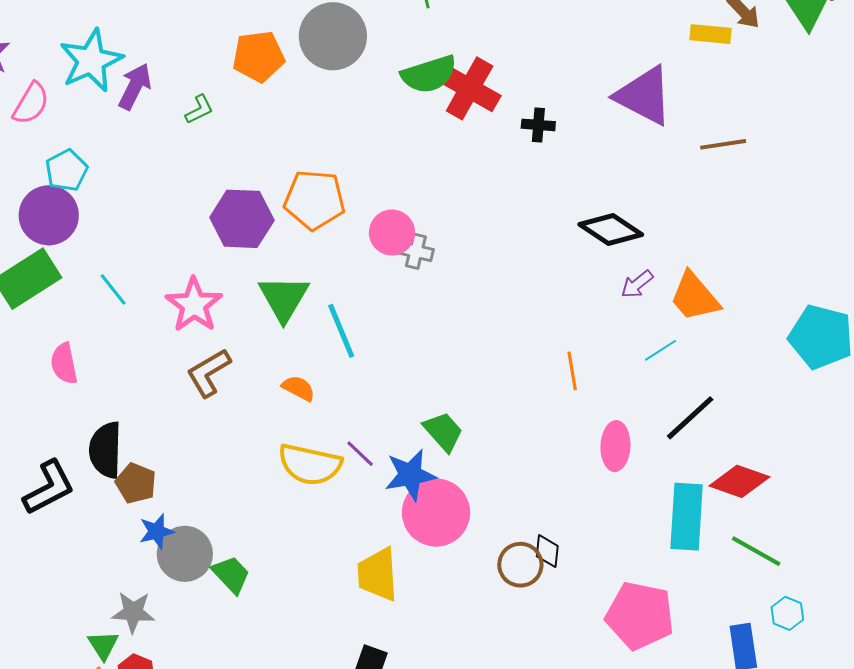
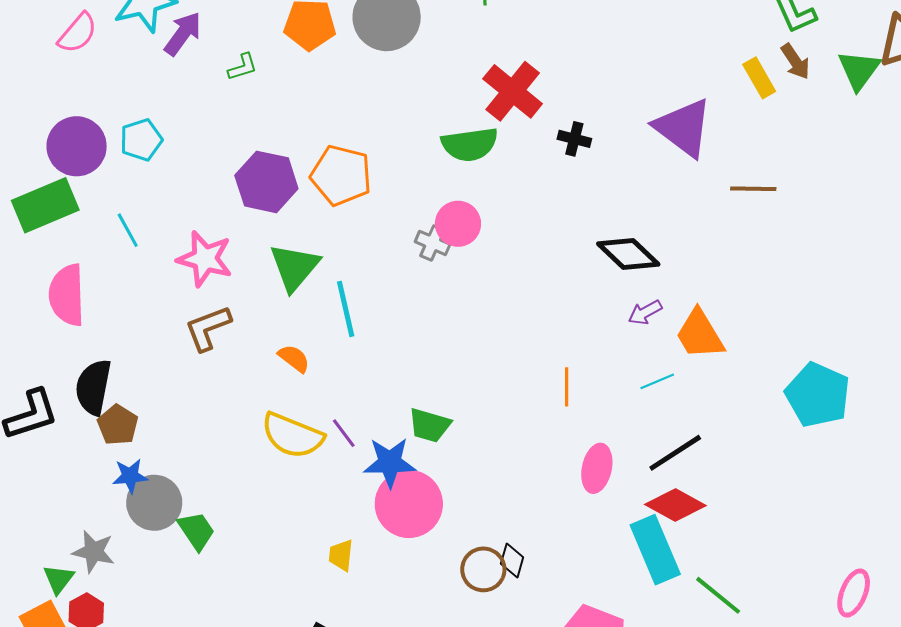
yellow rectangle: (710, 34) -> (759, 78), turned 45
green semicircle: (429, 74) -> (470, 144), moved
cyan pentagon: (67, 170) -> (141, 140), moved
pink circle: (392, 232) -> (458, 224), moved
pink star: (194, 305) -> (205, 259), turned -30
pink semicircle: (64, 364) -> (67, 295), size x1.5
green trapezoid: (443, 431) -> (429, 425), turned 138
red diamond: (739, 481) -> (675, 505), moved
cyan rectangle: (687, 517) -> (655, 550), turned -36
yellow trapezoid: (378, 574) -> (341, 555), size x0.6

